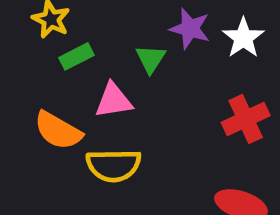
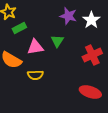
green triangle: (151, 59) -> (57, 41), moved
yellow semicircle: (114, 165) -> (35, 75), size x0.7

